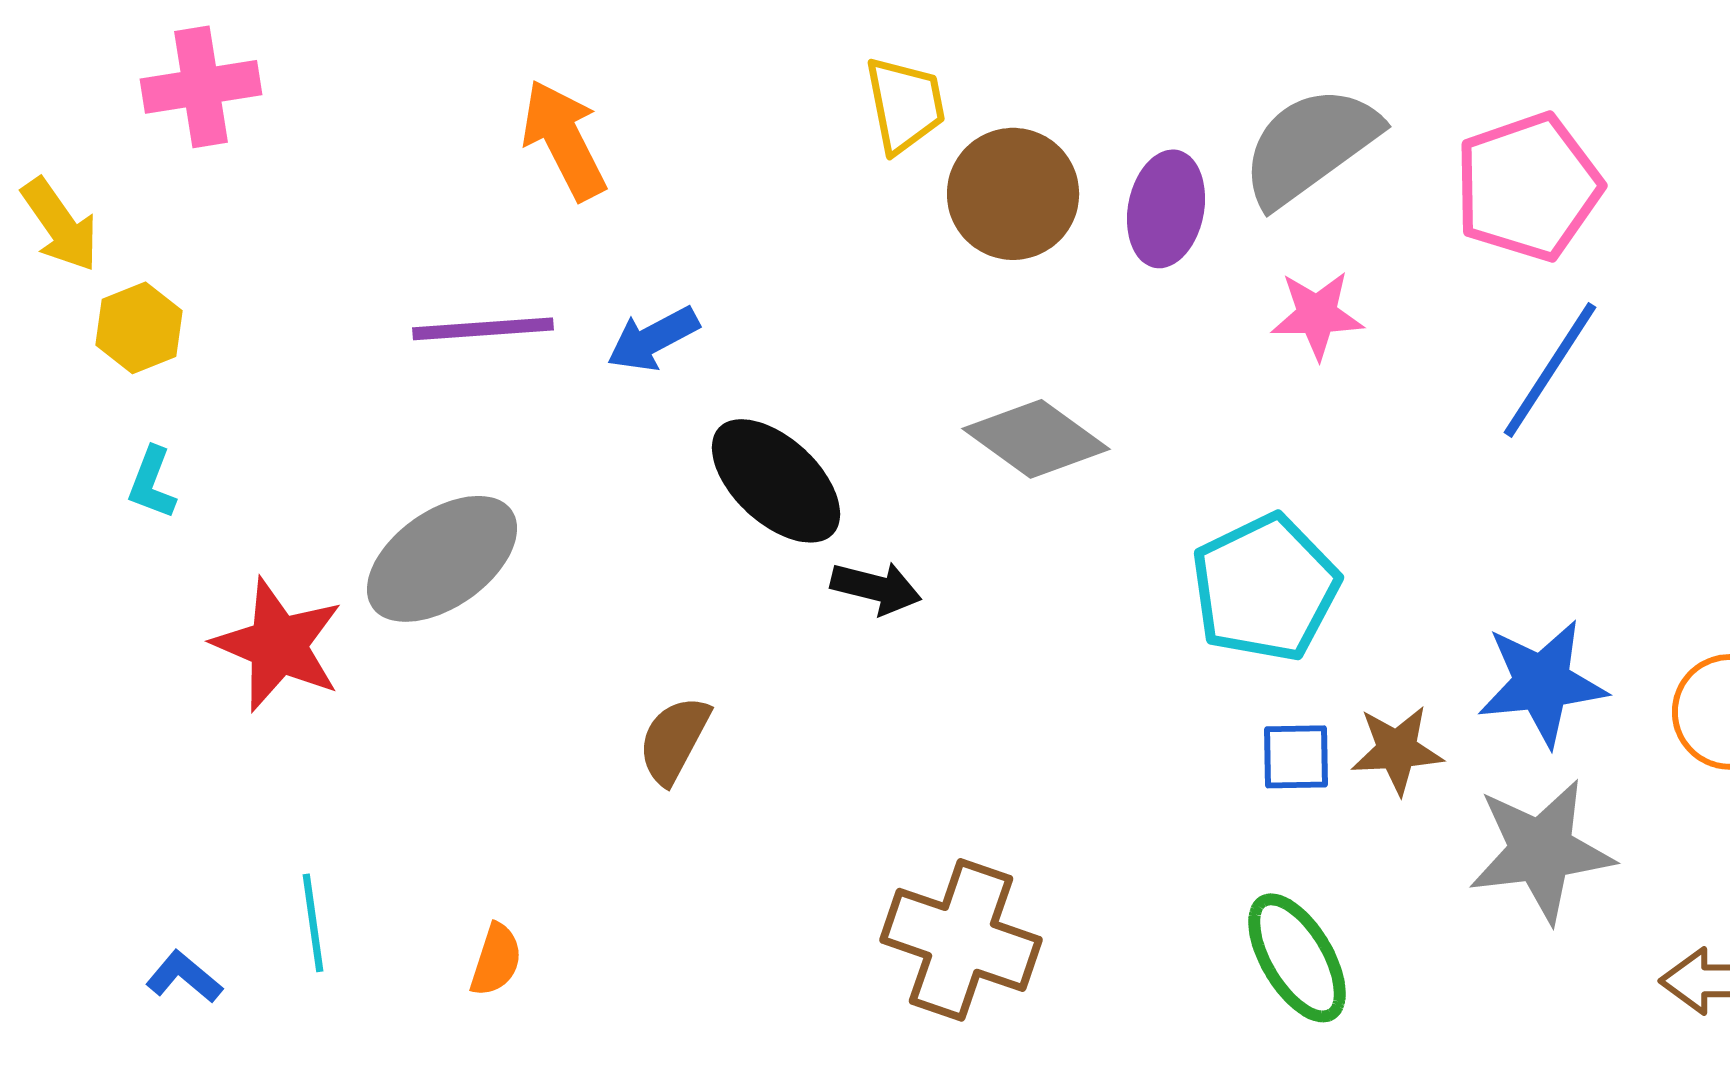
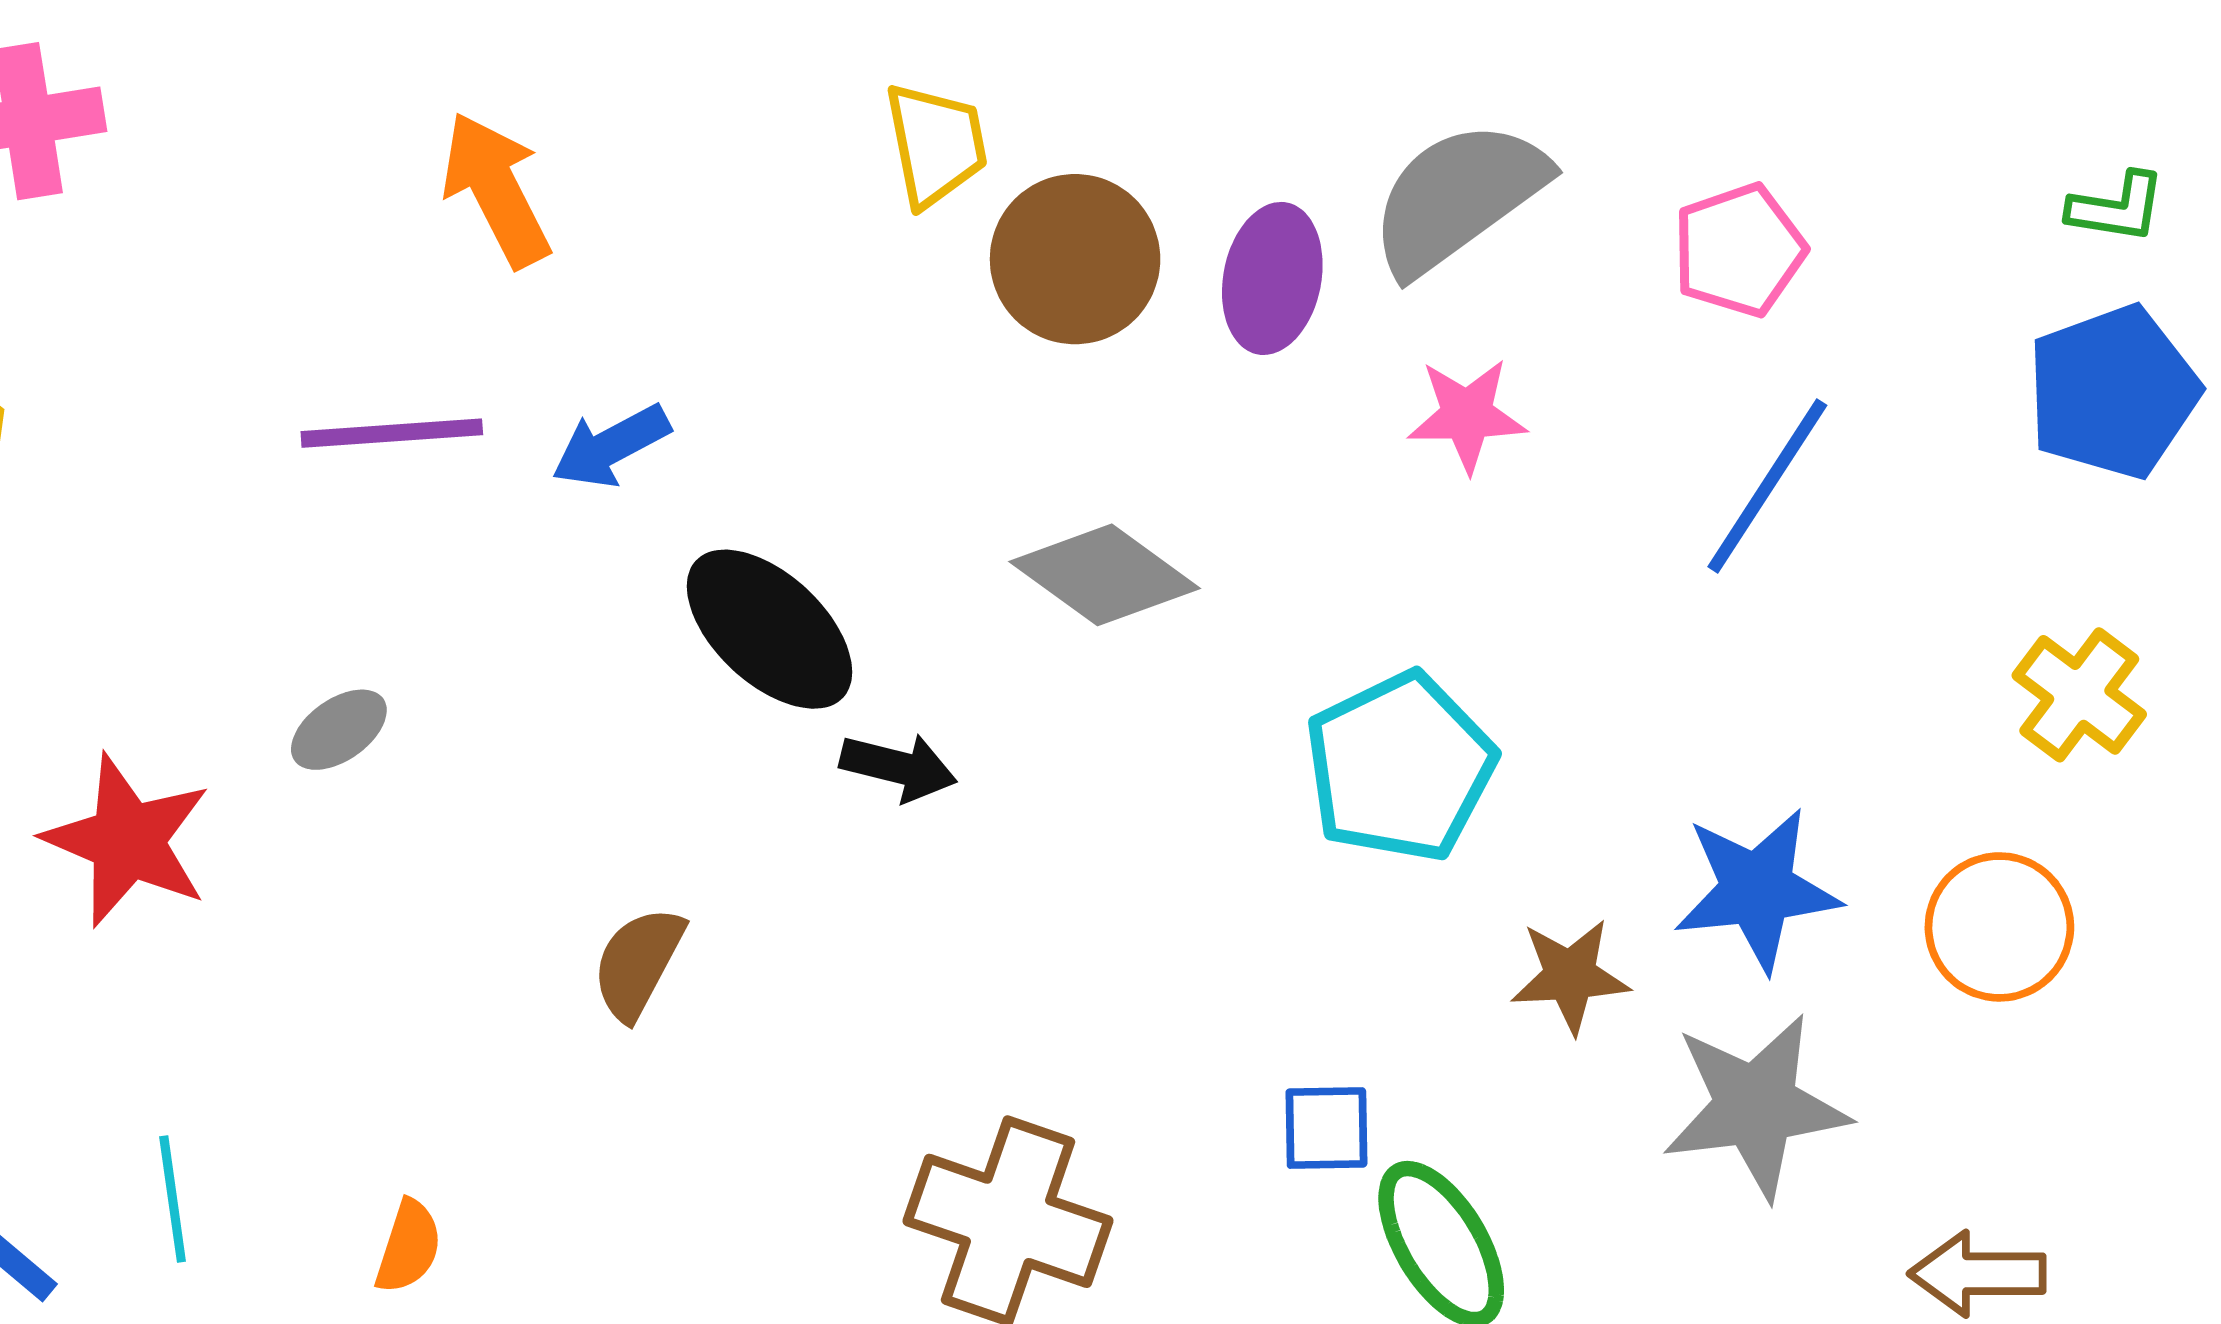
pink pentagon: (1528, 187) -> (1739, 250), size x0.7
gray ellipse: (442, 559) -> (339, 730), size x0.5
blue square: (1296, 757) -> (1326, 1128), moved

